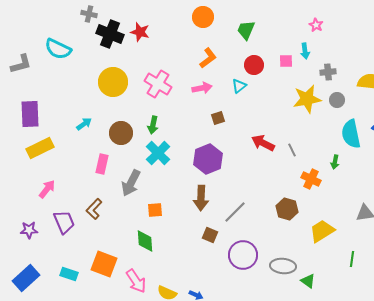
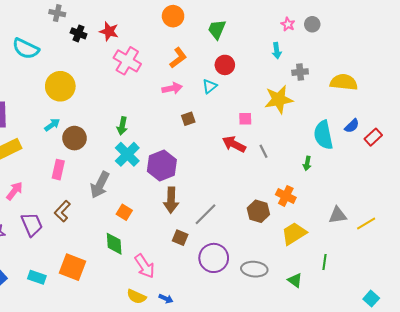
black cross: (110, 34) -> (79, 33), size x0.6
pink square: (286, 61) -> (245, 119), moved
yellow circle: (113, 82) -> (60, 86), moved
pink cross: (158, 84) -> (127, 61), moved
gray circle: (337, 100) -> (312, 24), moved
brown circle: (121, 133) -> (74, 138), moved
purple hexagon: (208, 159) -> (162, 165), moved
pink rectangle: (102, 164) -> (58, 170), moved
orange cross: (311, 179) -> (286, 196), moved
orange square: (155, 210) -> (124, 212), turned 35
pink arrow: (136, 281) -> (145, 266), moved
green triangle: (308, 281) -> (295, 280), moved

